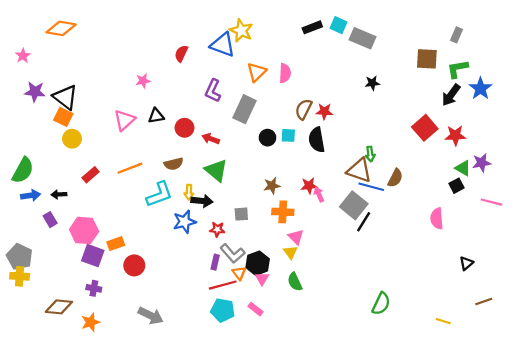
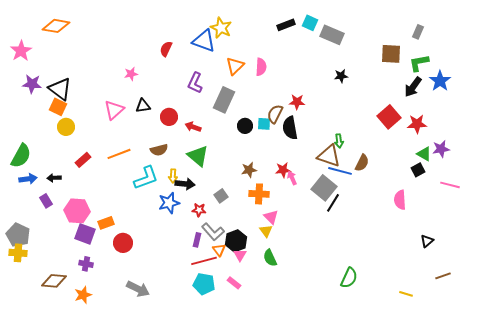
pink star: (23, 56) -> (21, 51), size x1.5
brown semicircle: (304, 109) -> (275, 114), moved
gray square: (241, 214) -> (221, 196), turned -32

